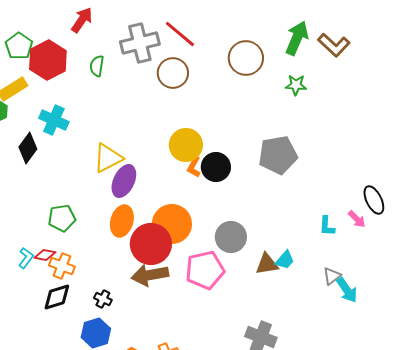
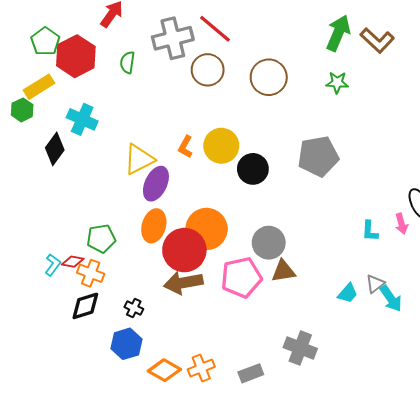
brown circle: (246, 58) -> (269, 77), moved
orange L-shape: (194, 167) -> (185, 147), moved
green pentagon: (62, 218) -> (101, 238), moved
pink arrow: (357, 219) -> (401, 224), turned 30
cyan trapezoid: (285, 260) -> (348, 293), moved
brown triangle: (267, 264) -> (283, 271), moved

